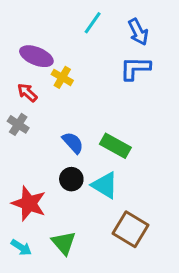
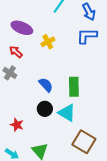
yellow cross: (62, 77) -> (48, 42), moved, turned 32
green rectangle: (115, 146) -> (74, 87), turned 60
red star: (29, 203) -> (17, 125), size x0.6

